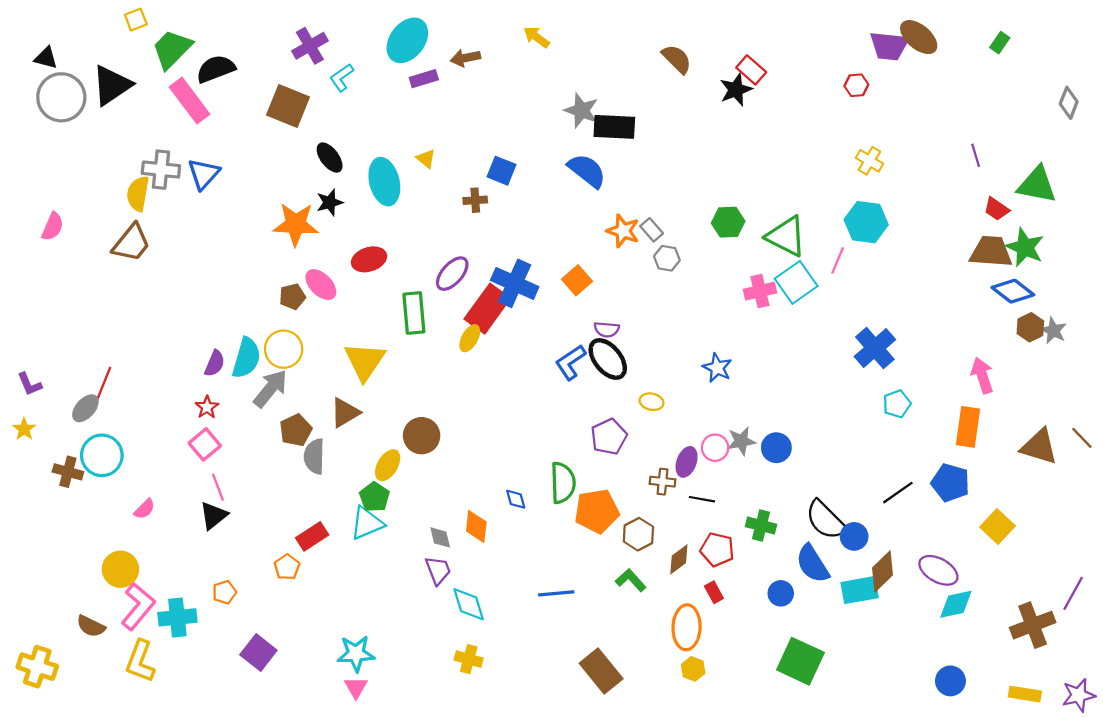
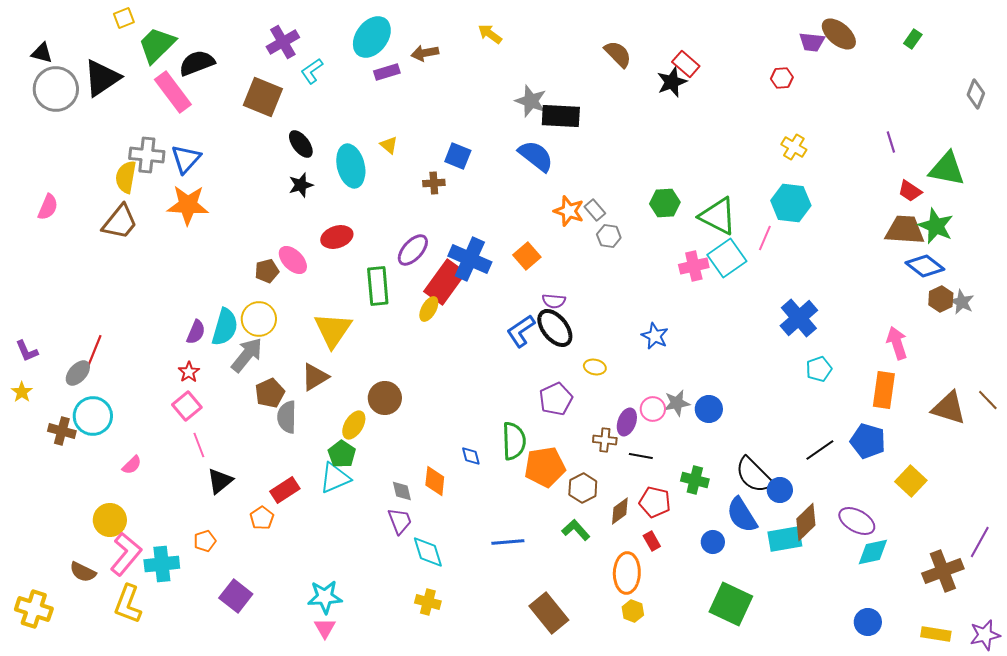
purple trapezoid: (889, 46) -> (812, 42), size x0.7
orange star: (296, 224) -> (188, 205), moved
black triangle: (214, 516) -> (220, 481), moved

